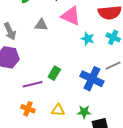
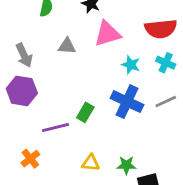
pink triangle: (71, 16) -> (107, 34), turned -40
blue cross: (92, 79) -> (127, 102), moved
orange cross: (28, 109) -> (30, 159), moved, turned 32

